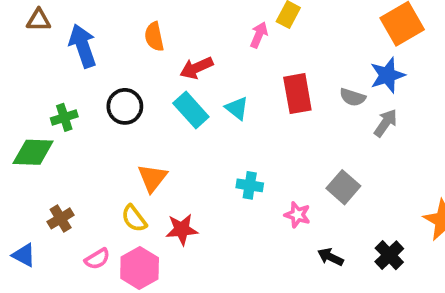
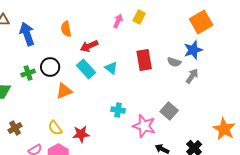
pink arrow: (259, 35) -> (118, 21), moved
green cross: (64, 117) -> (28, 73), moved
orange triangle: (152, 178) -> (64, 91), moved, turned 30
pink star: (297, 215) -> (144, 126), size x1.6

